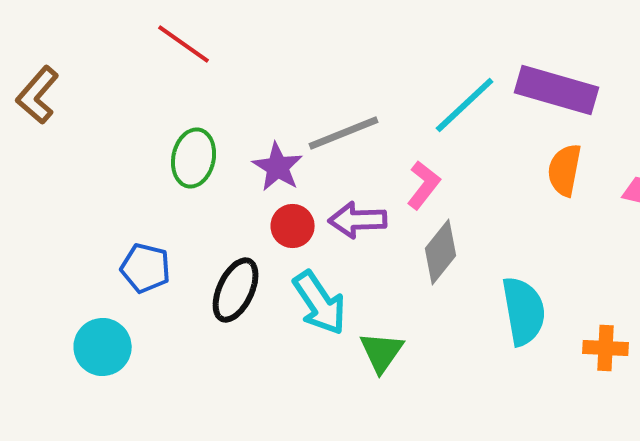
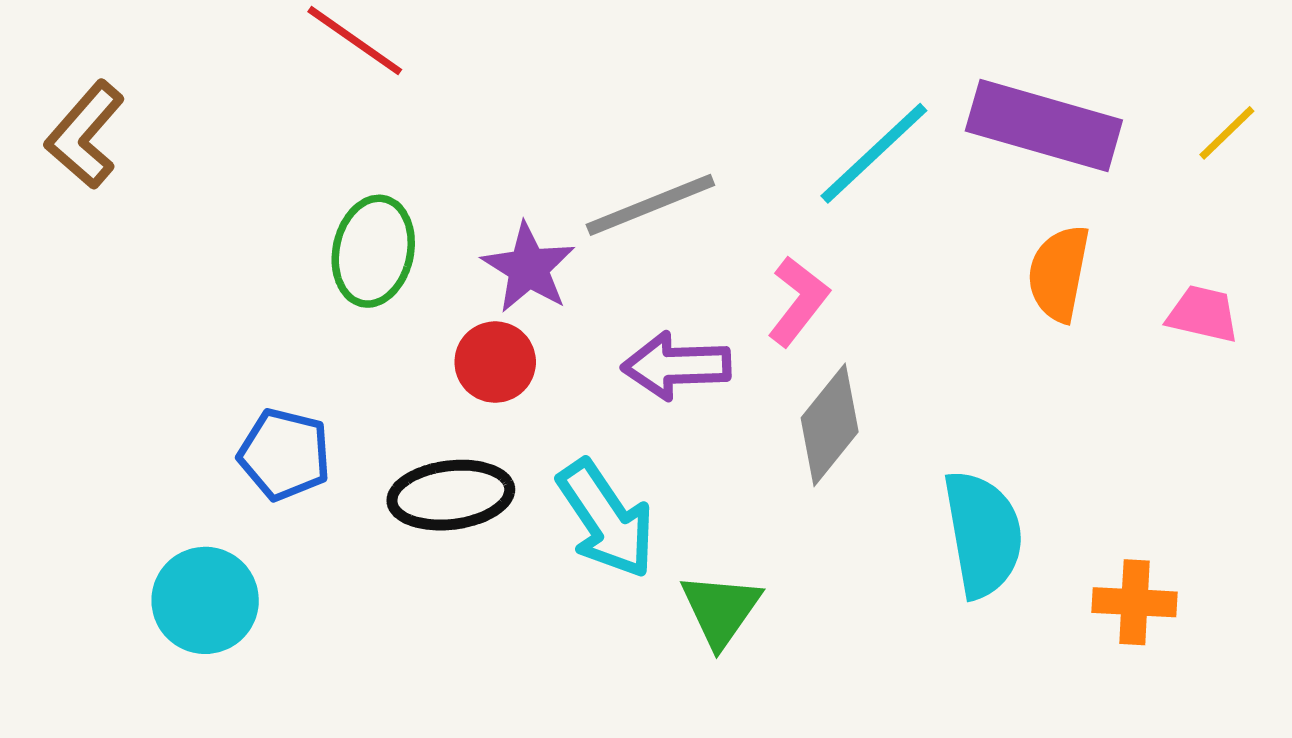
red circle: (293, 226) -> (495, 362), moved
black ellipse: (236, 290) -> (451, 495), turned 58

